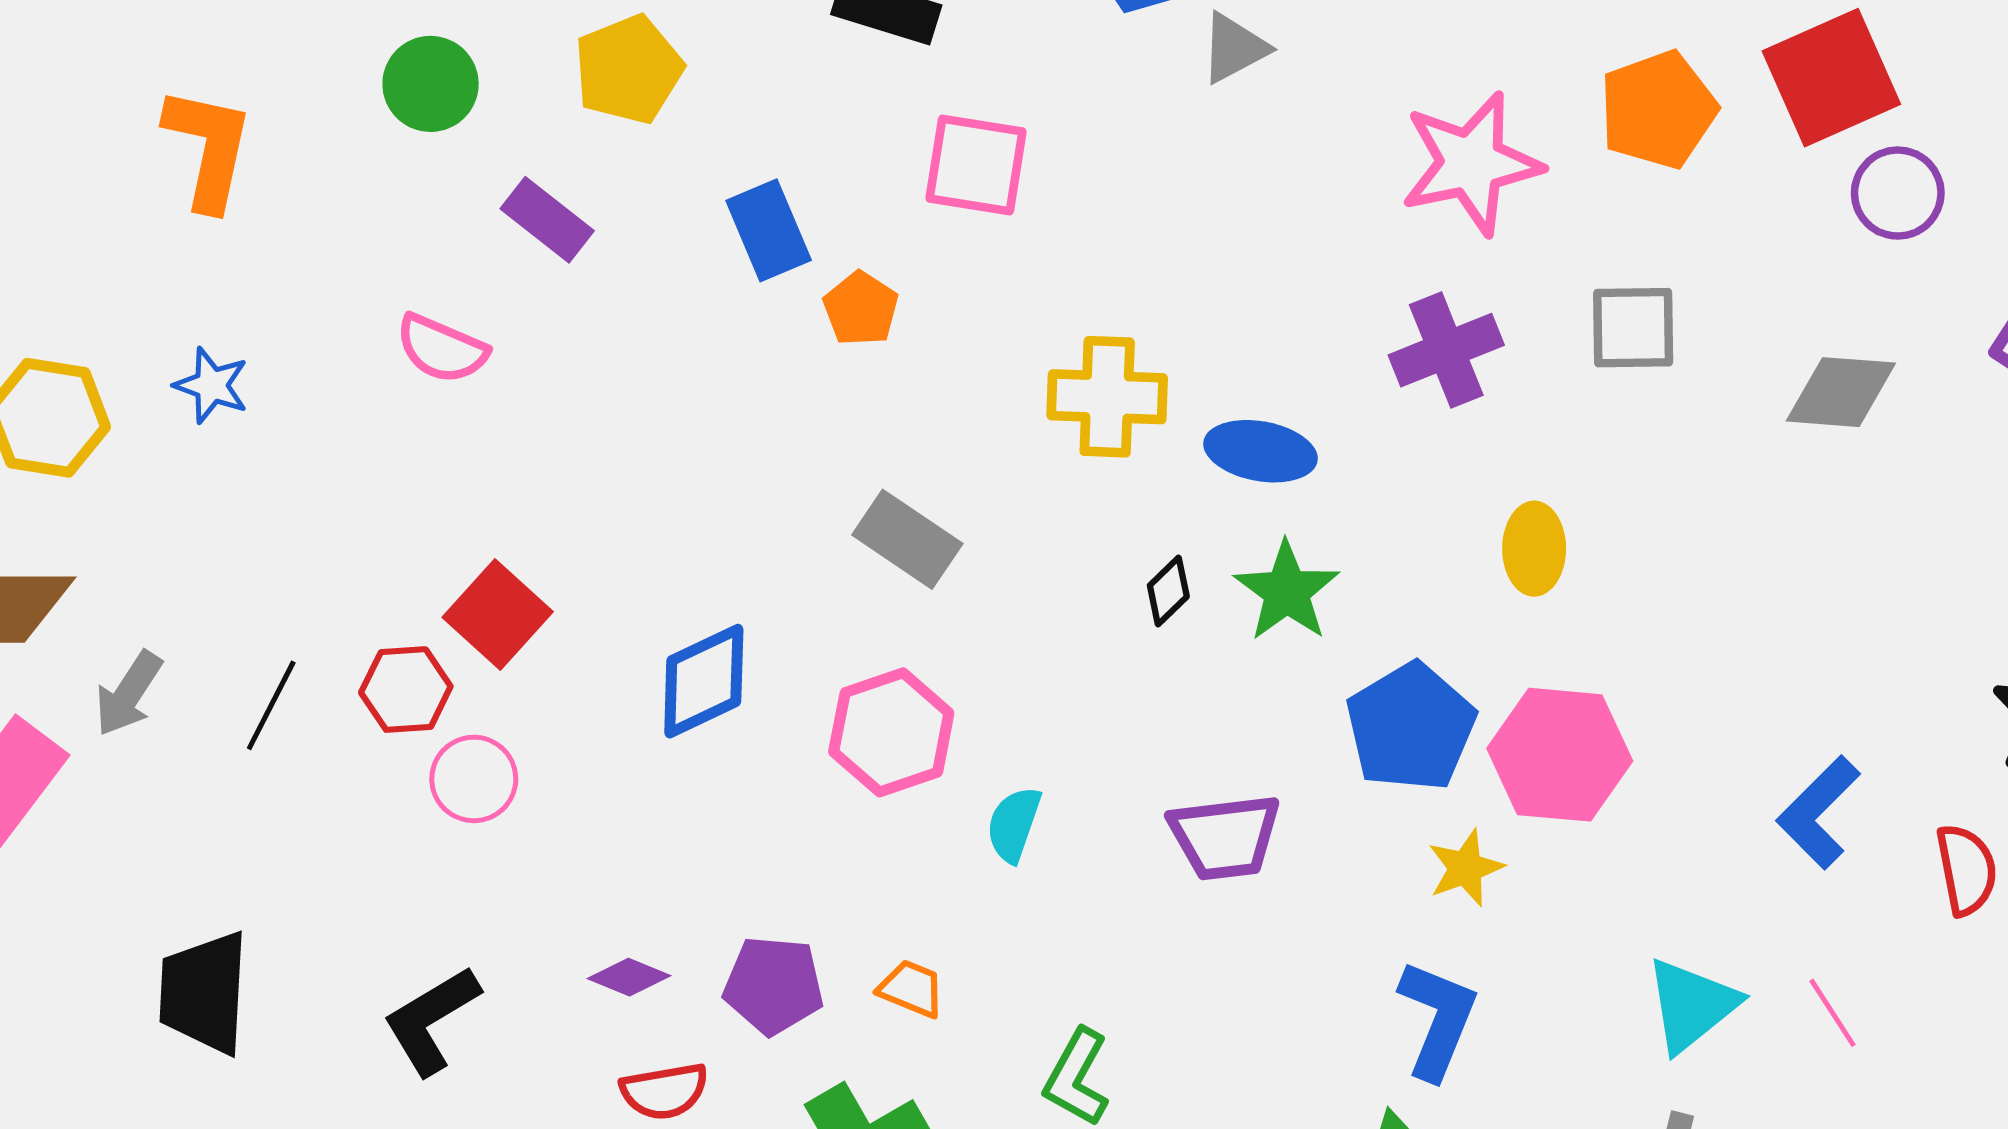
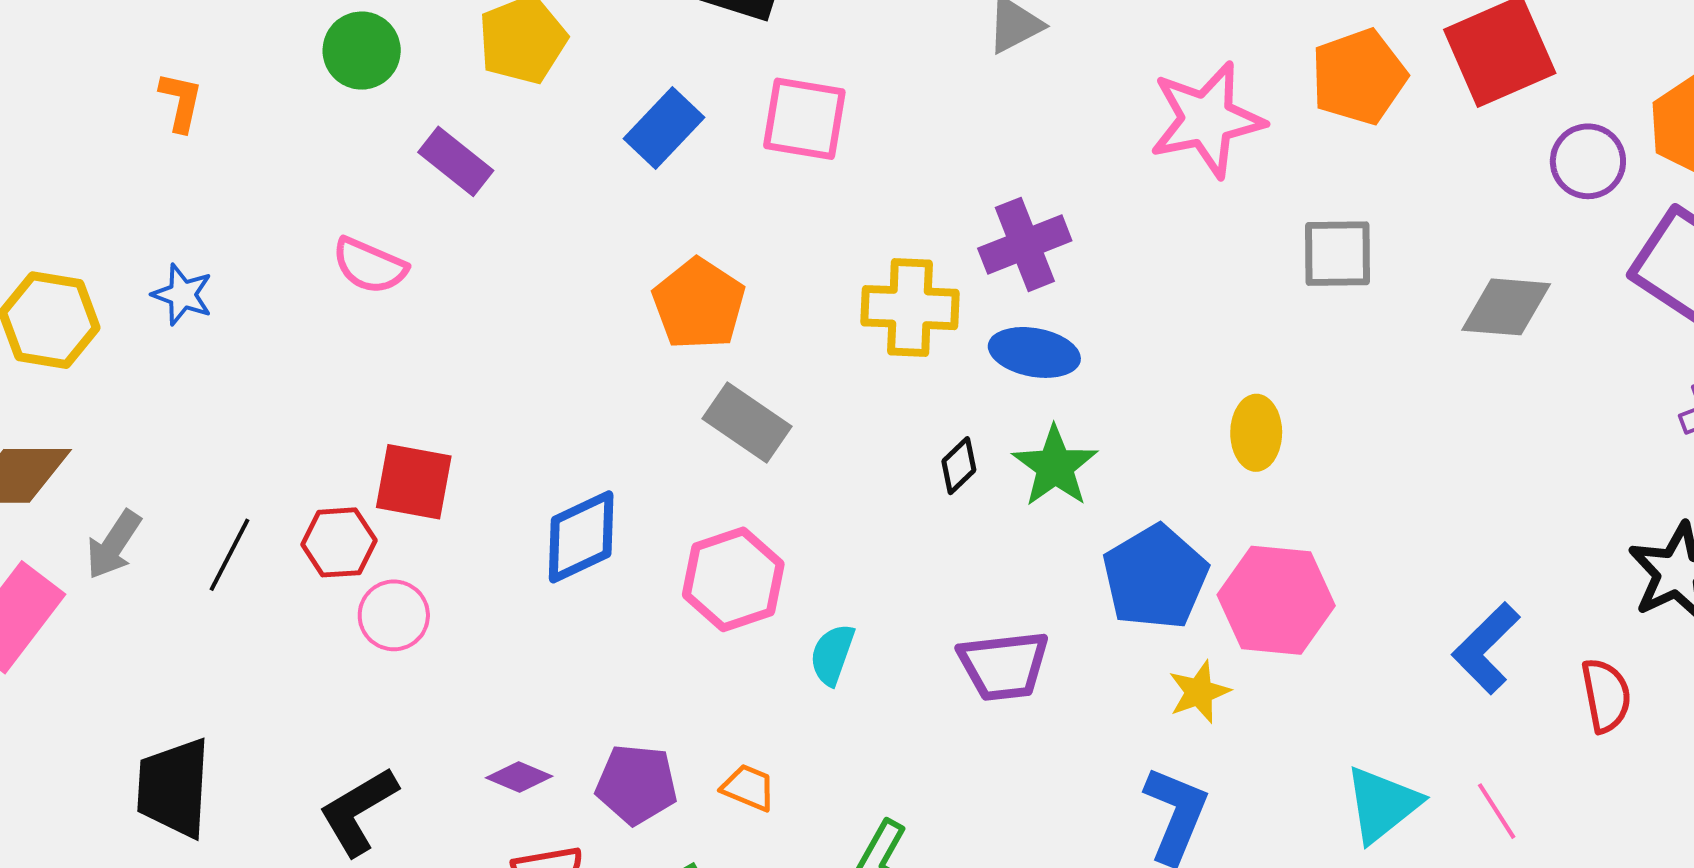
orange L-shape: (208, 148) -> (181, 102), size x0.6
purple circle: (1898, 193) -> (1588, 161), moved
blue rectangle: (769, 230) -> (664, 128), moved, turned 66
orange pentagon: (861, 309) -> (699, 304), moved, size x1.5
purple cross: (1446, 350) -> (1025, 244), moved
red square: (498, 614) -> (414, 482), turned -32

